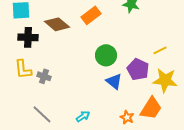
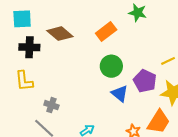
orange rectangle: (91, 15) -> (106, 32), moved
gray cross: (44, 76) -> (51, 105), moved

